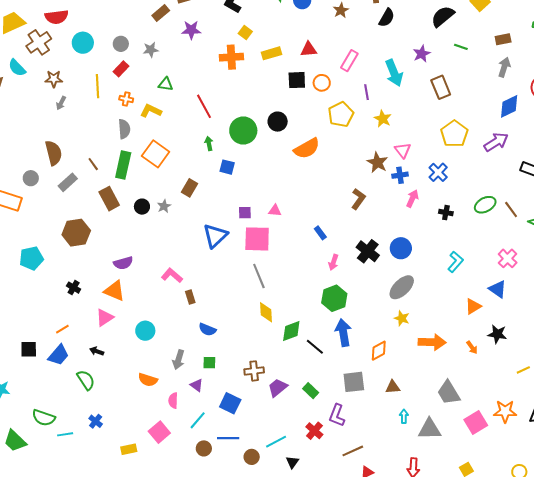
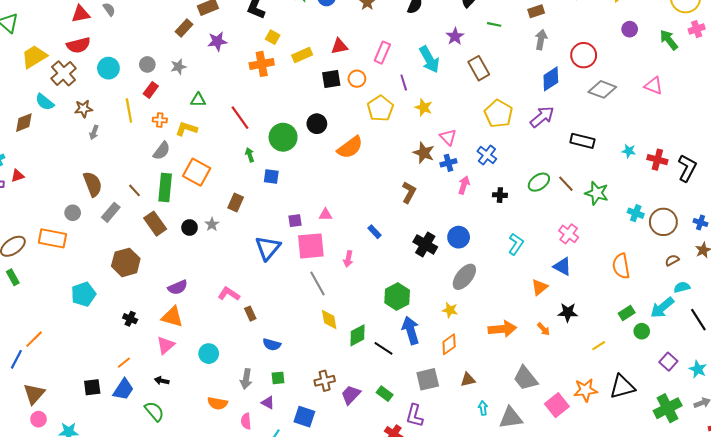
gray semicircle: (124, 129) -> (162, 151), turned 48
pink arrow: (333, 262) -> (348, 259), moved
yellow star: (402, 318) -> (450, 310), moved

